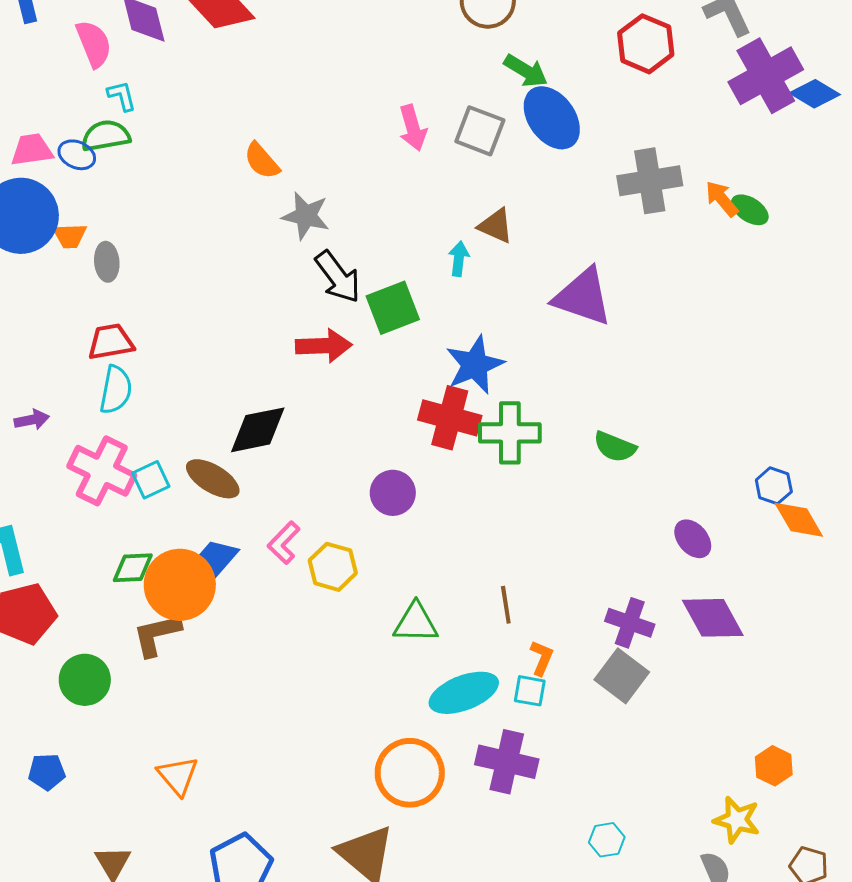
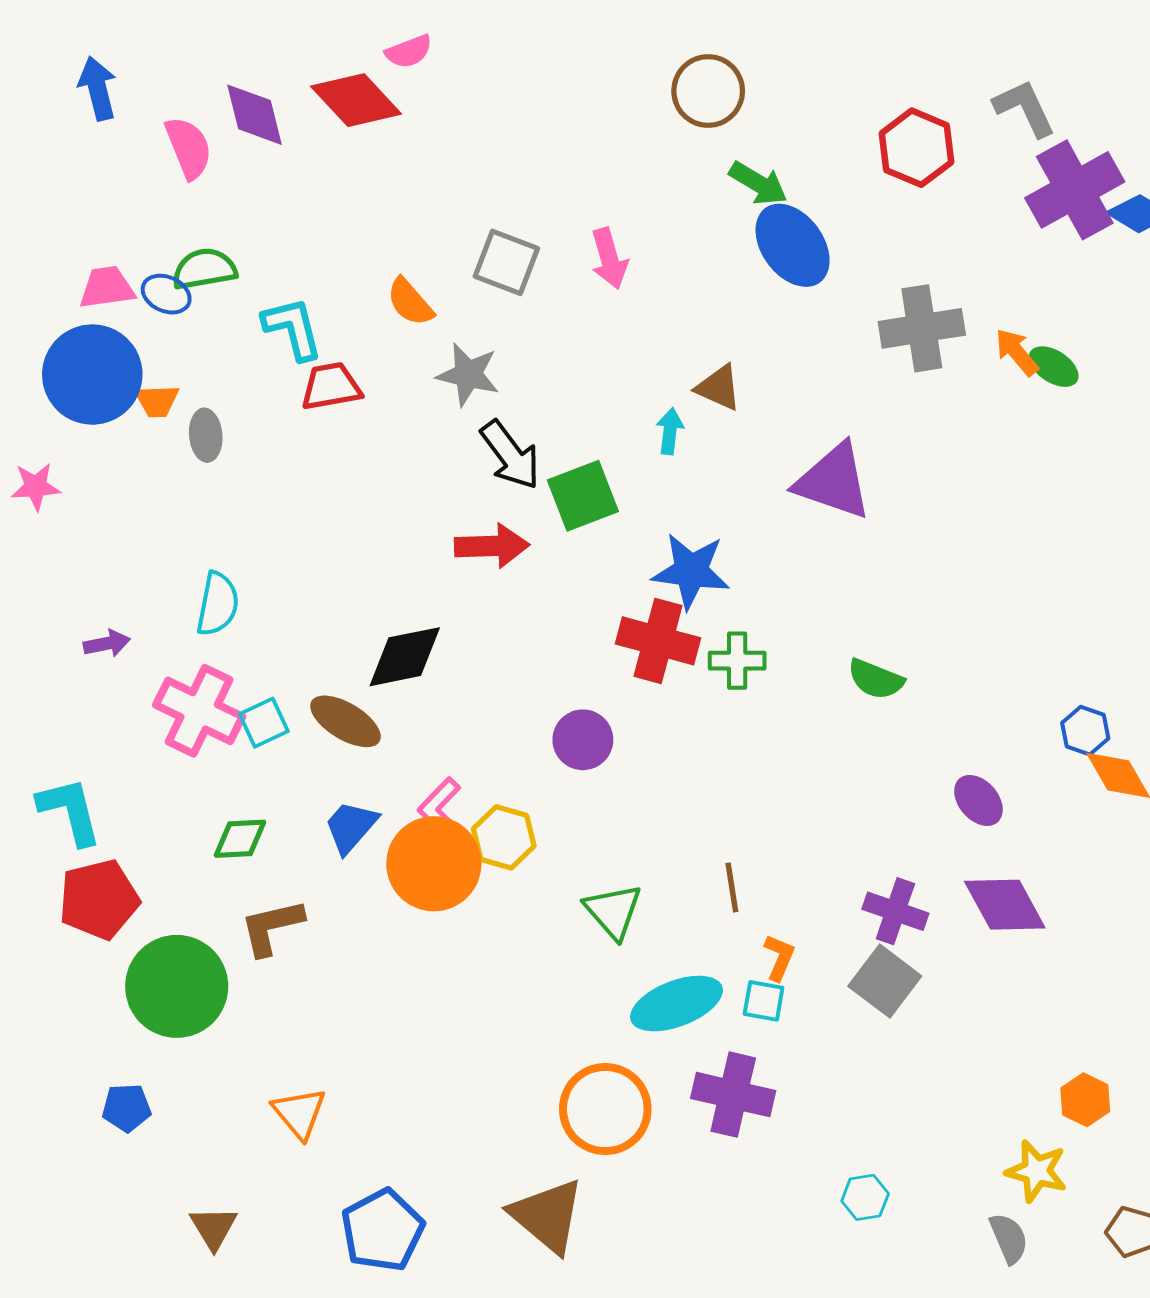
cyan L-shape: (122, 96) -> (293, 328), moved, size x1.6
gray square: (480, 131) -> (506, 262), moved
red trapezoid: (111, 342) -> (331, 386), moved
blue star: (475, 365) -> (691, 571), turned 30
green cross: (510, 433) -> (737, 661), size x0.7
orange circle: (180, 585) -> (434, 864), moved
green triangle: (416, 623) -> (613, 911), turned 48
green circle: (85, 680) -> (177, 986), size x1.5

